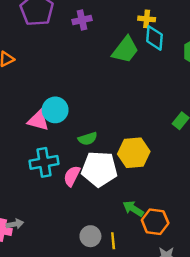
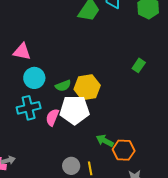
cyan circle: (55, 110) -> (34, 78), moved
pink triangle: (38, 120) -> (22, 52), moved
yellow hexagon: (134, 153) -> (87, 87), moved

